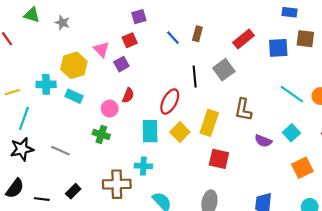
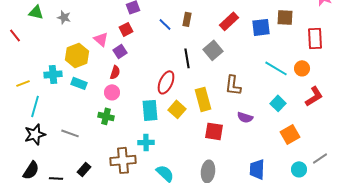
red semicircle: (128, 95) -> (115, 72), moved
yellow rectangle: (209, 123) -> (203, 99), turned -30
purple semicircle: (263, 141) -> (245, 117), moved

